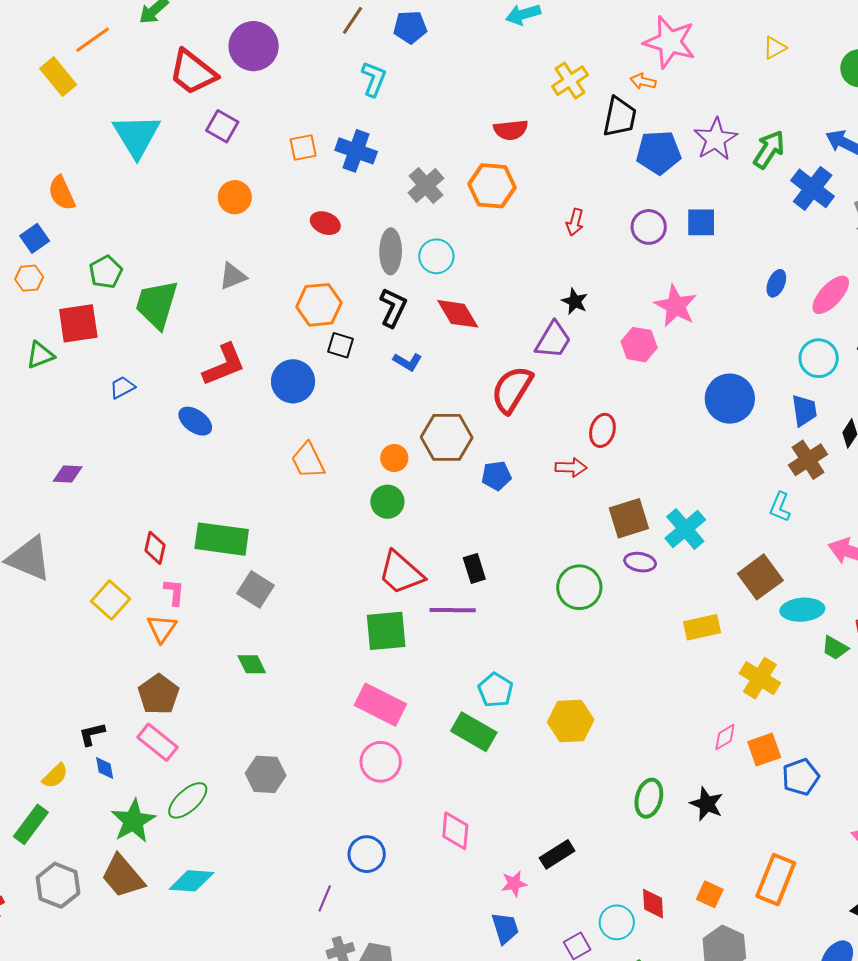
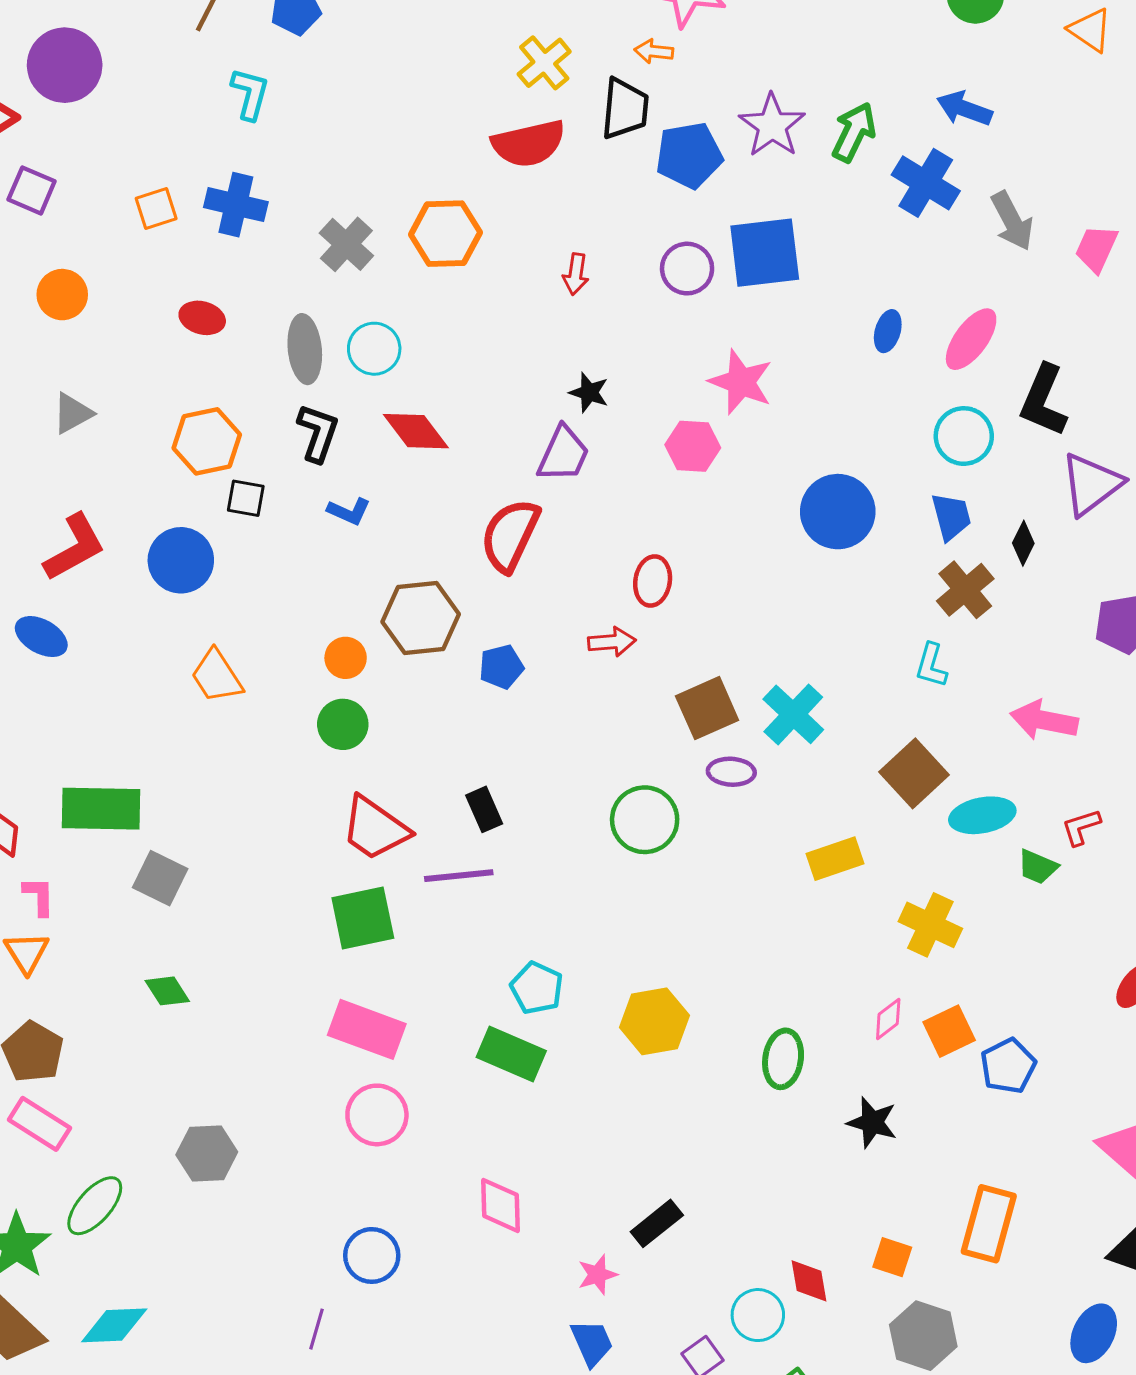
red semicircle: (511, 130) -> (529, 144), moved, size x1.4
blue square: (701, 222) -> (765, 253), size x1.6
green ellipse: (649, 798) -> (783, 1059), moved

